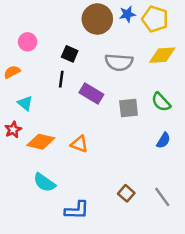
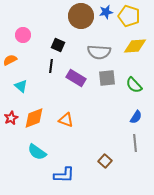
gray square: (129, 108) -> (107, 78), moved
red star: (13, 130) -> (11, 118), moved
orange diamond: (41, 142) -> (34, 118), turned -35
gray line: (162, 197) -> (135, 143), moved, turned 30

